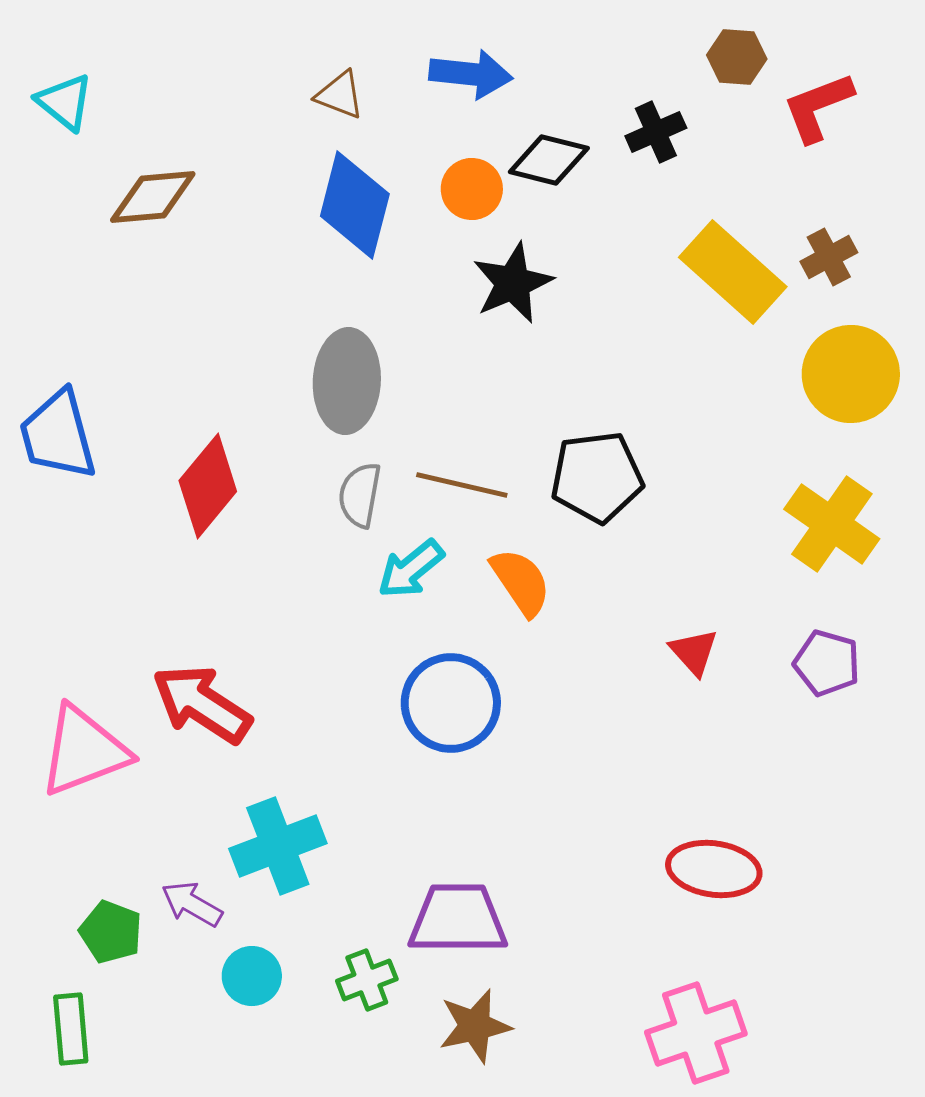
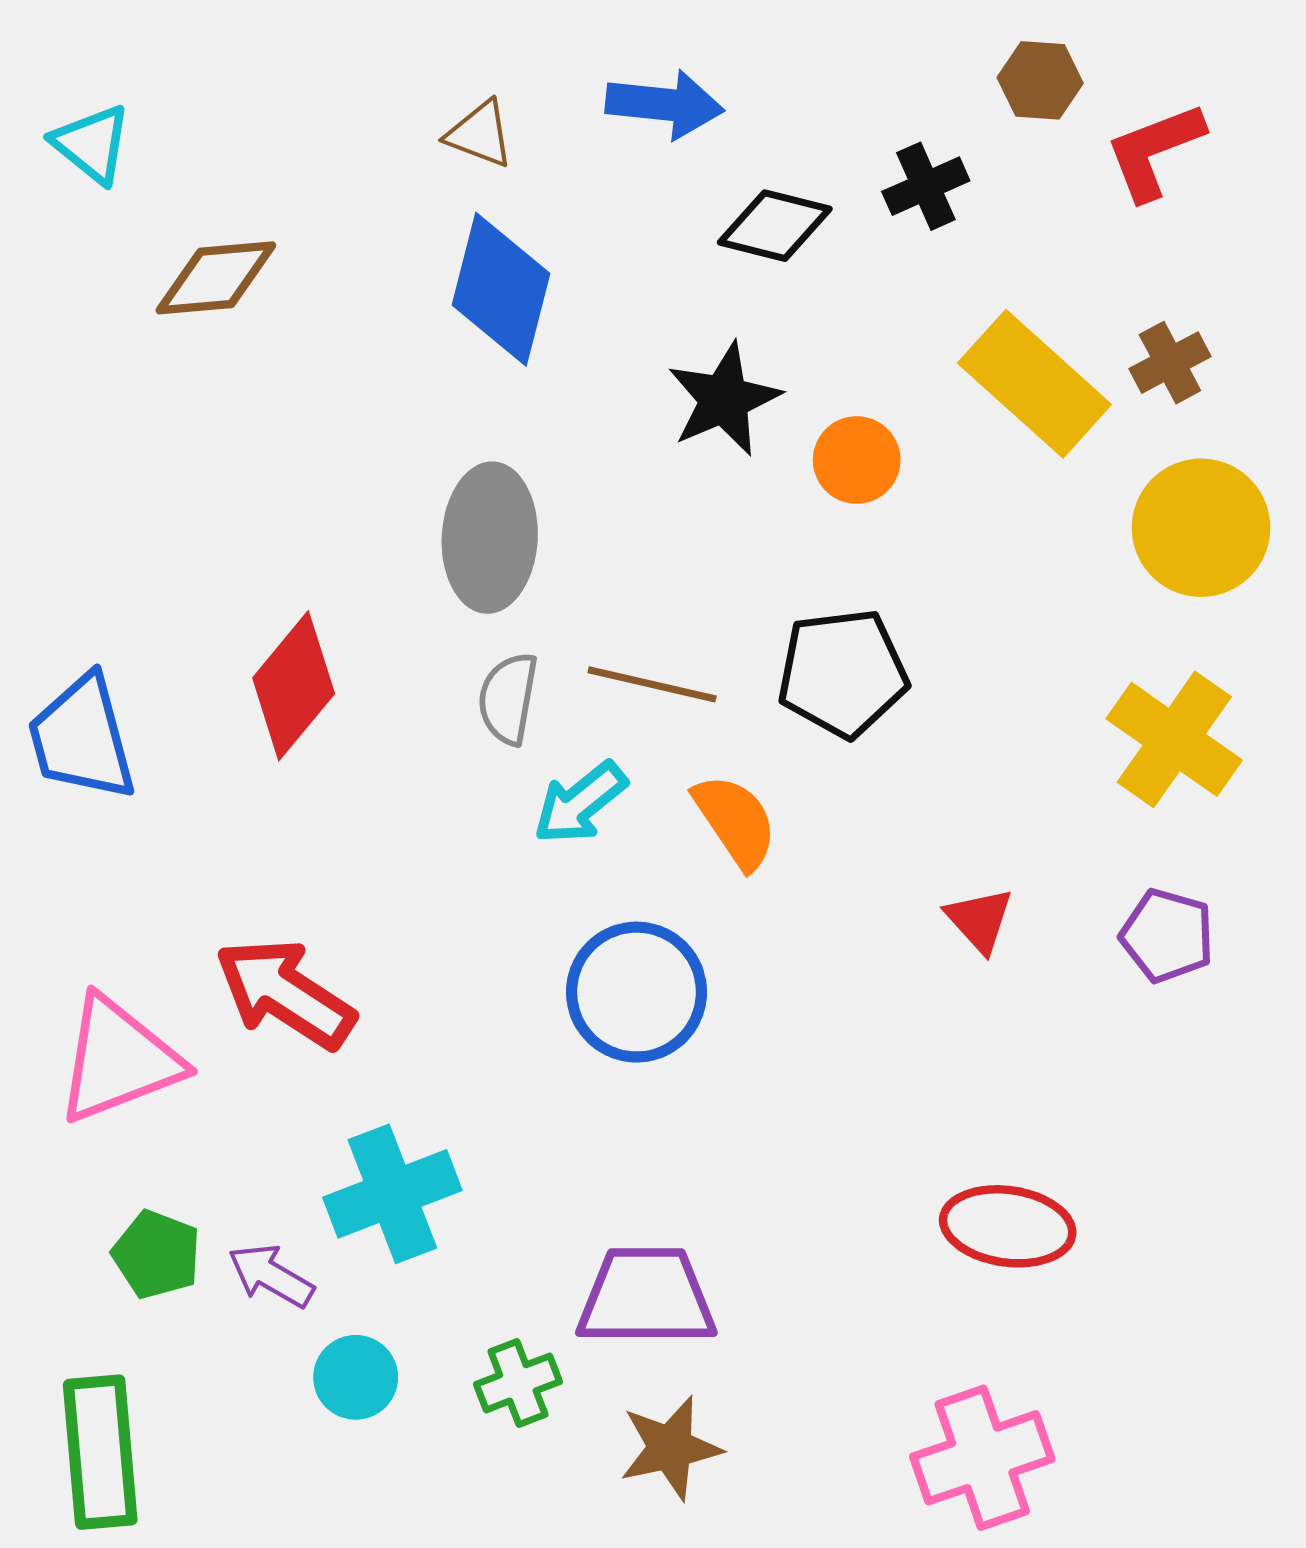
orange circle: (472, 189) -> (857, 460), moved
blue trapezoid: (58, 435) -> (82, 738), moved
green pentagon: (111, 932) -> (157, 1255), moved
green rectangle: (71, 1029) -> (100, 1452), size x1.5

